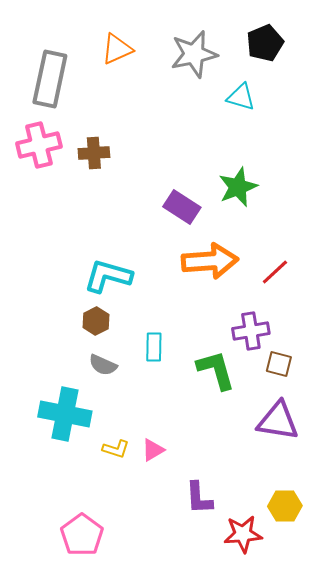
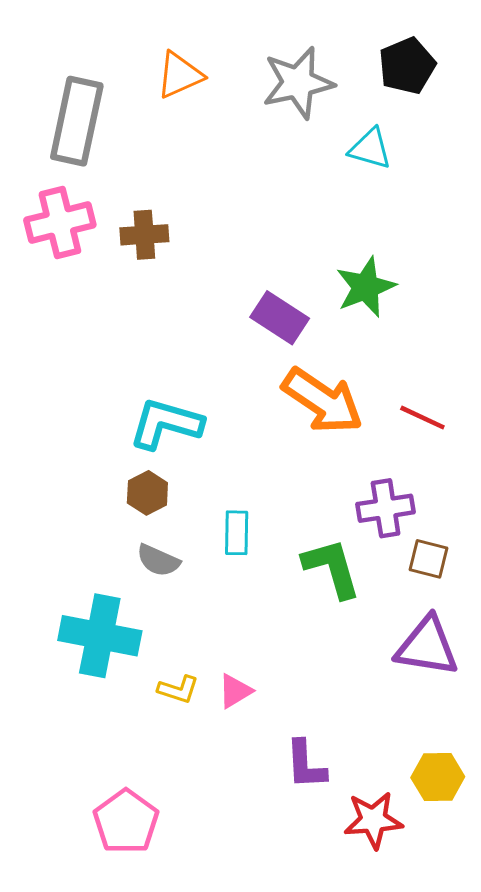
orange arrow: (210, 261) -> (323, 401), turned 38
red line: (275, 272) -> (422, 418), turned 68

